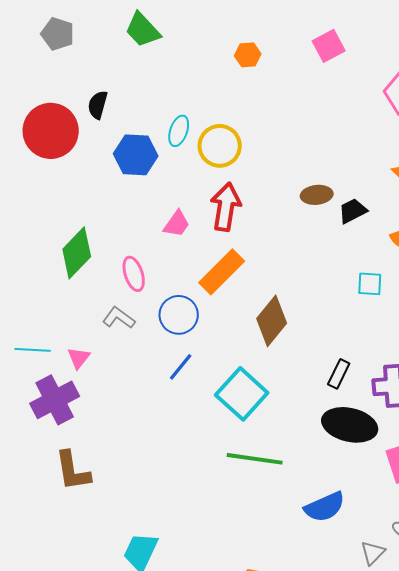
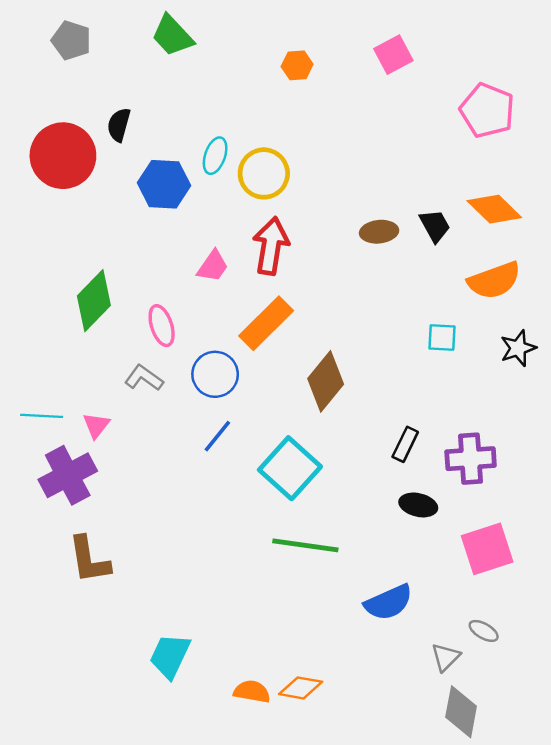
black trapezoid: (353, 211) -> (435, 226), moved, turned 88
black ellipse: (350, 425) -> (418, 505), size x0.6

